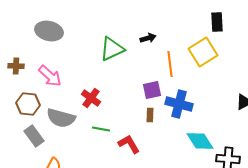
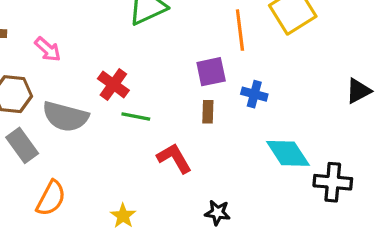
pink arrow: (50, 76) -> (48, 49), size x0.7
blue cross: (179, 104) -> (254, 94), size x0.6
green line: (101, 129) -> (136, 117), moved

